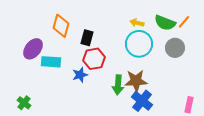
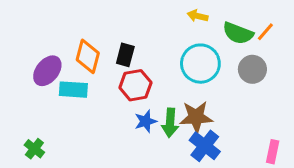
yellow arrow: (137, 23) -> (198, 16), moved
orange diamond: (61, 26) -> (88, 56), moved
blue star: (80, 75) -> (146, 121), moved

